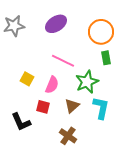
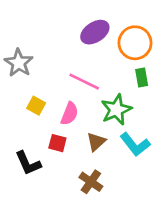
purple ellipse: (56, 24) -> (95, 32), moved
gray star: (14, 26) -> (19, 63), moved, turned -30
cyan L-shape: (101, 108) -> (135, 144), turned 130

